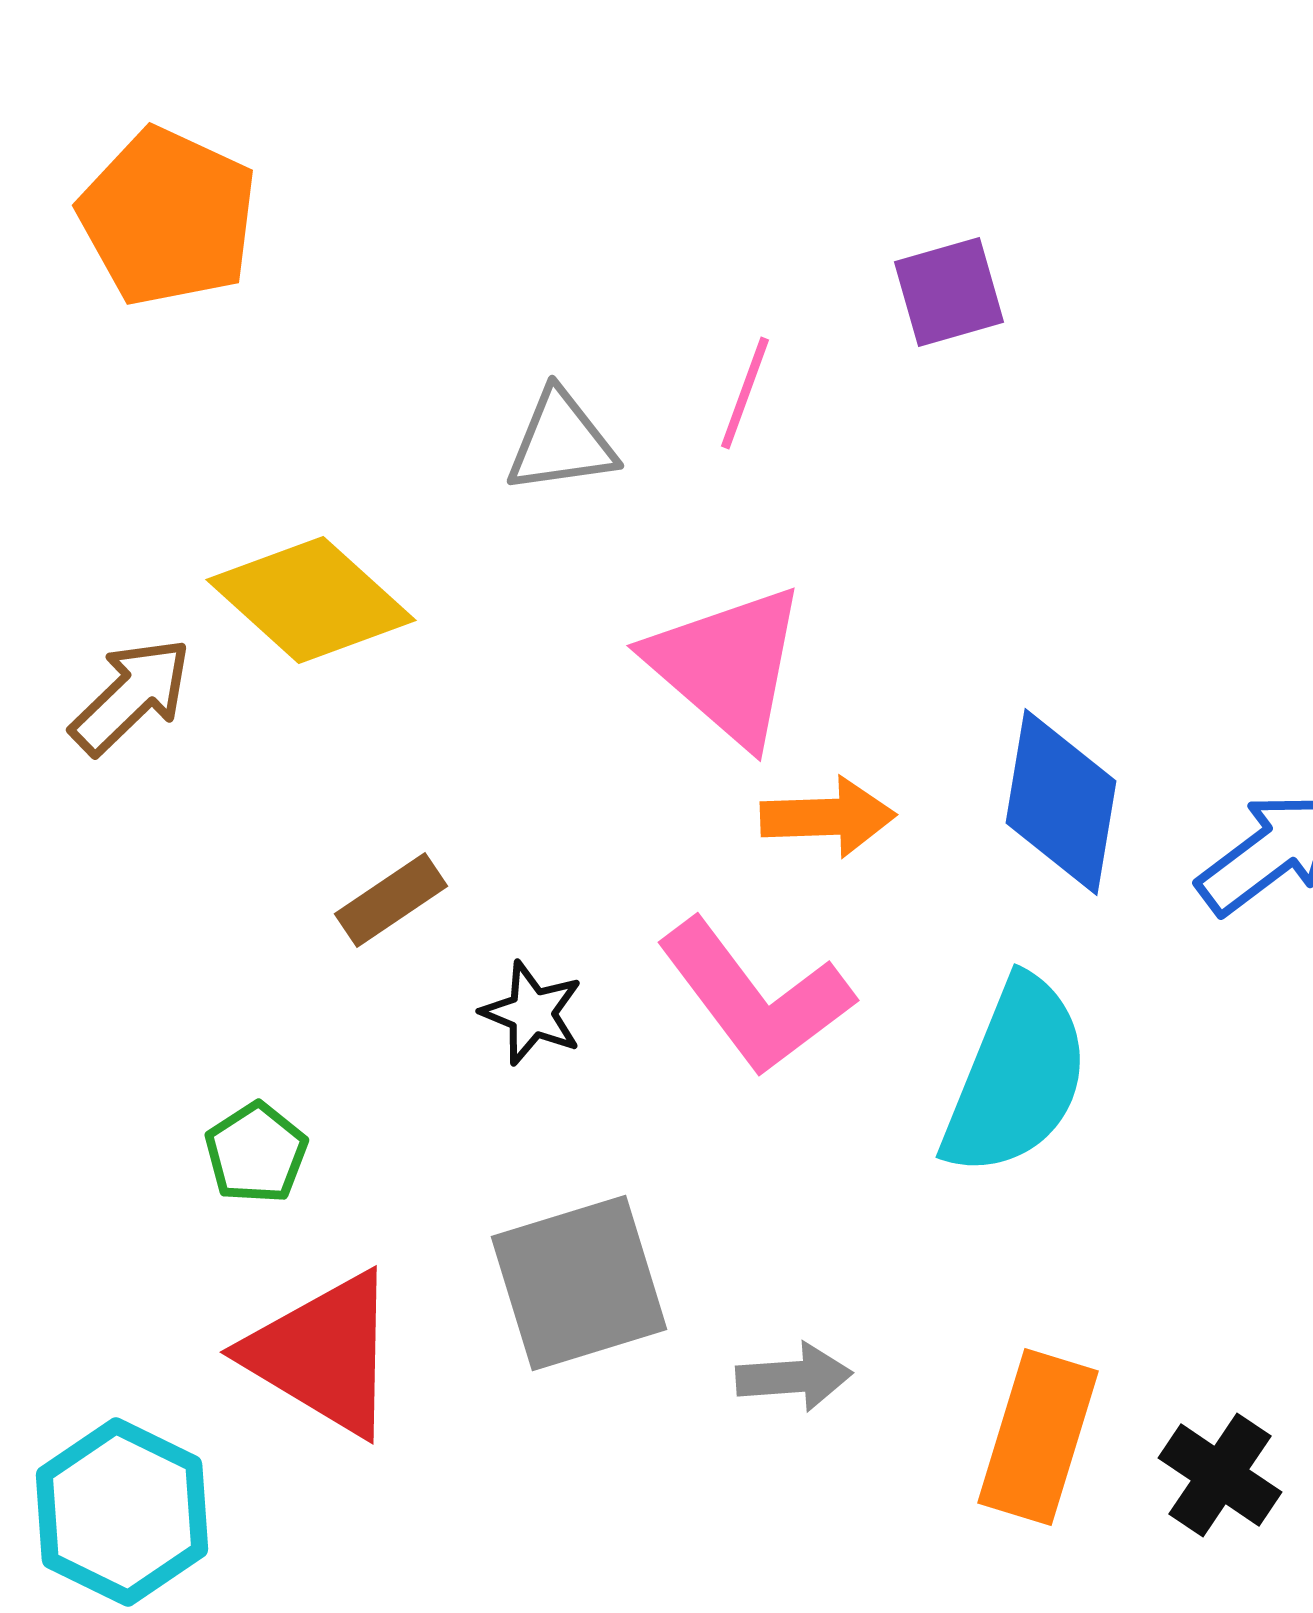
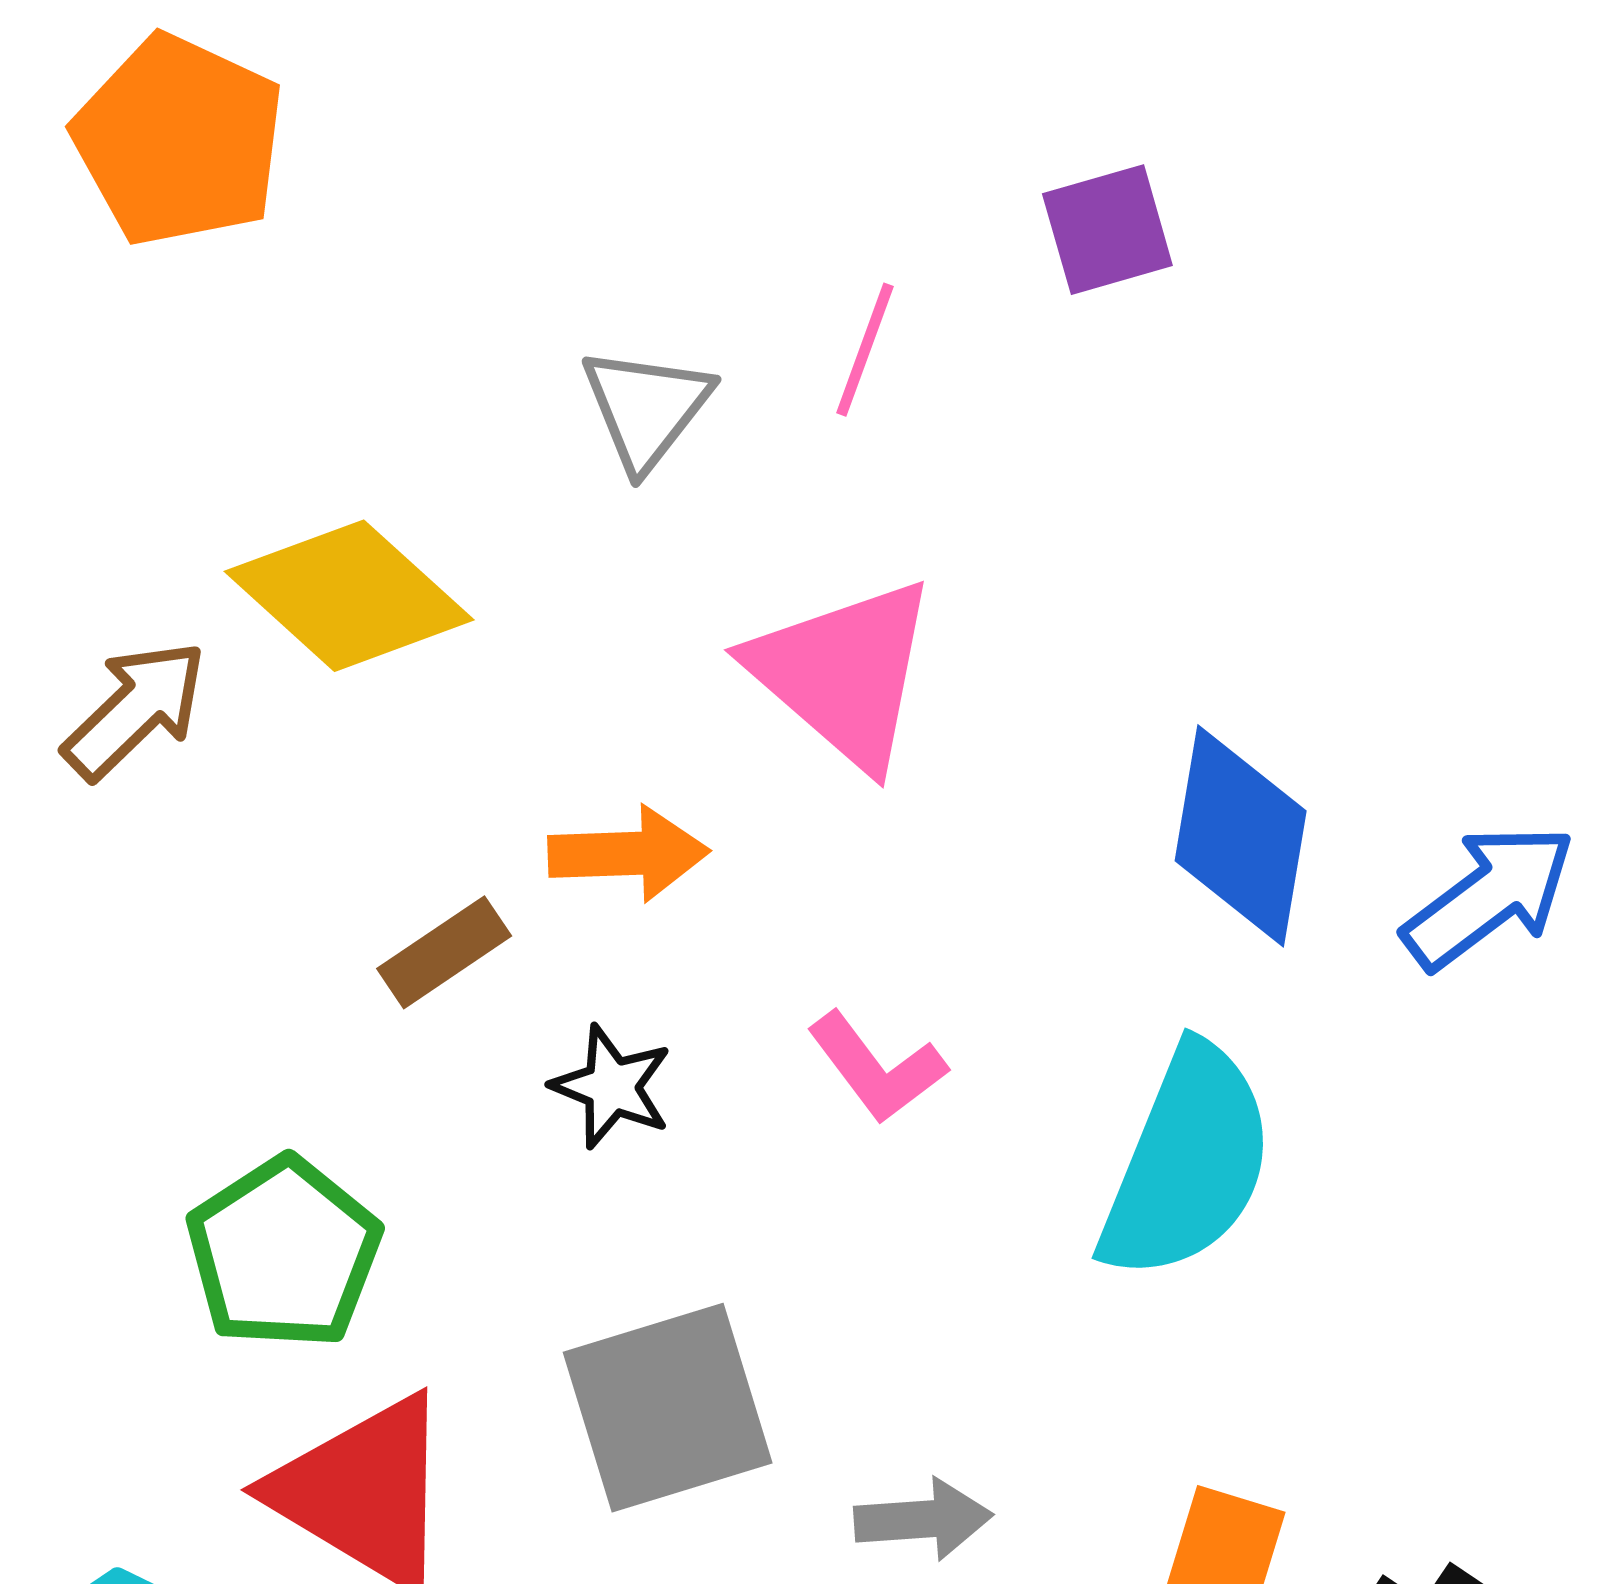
gray triangle: (561, 442) -> (646, 408), turned -44
orange arrow: (828, 817) -> (628, 854), moved
pink L-shape: (755, 997) -> (877, 1068), size x0.6
green pentagon: (256, 1153) -> (284, 1253), size x1.6

